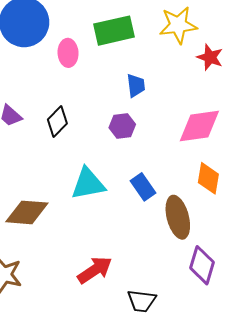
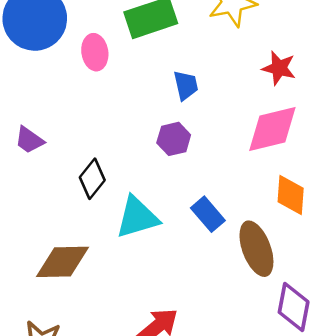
red star: (210, 57) -> (279, 68), moved
black diamond: (57, 122) -> (92, 179), moved

